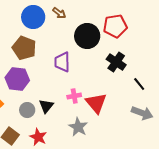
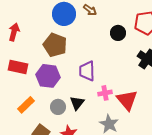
black circle: (87, 36) -> (118, 33), size x0.6
purple trapezoid: (62, 62) -> (87, 71), moved

